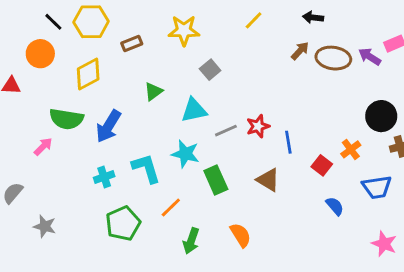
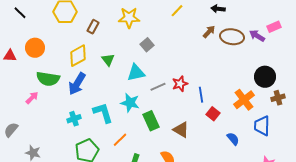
black line: (53, 22) -> (20, 13), moved
brown rectangle: (132, 44) -> (93, 27), turned -40
orange circle: (40, 54) -> (35, 48), moved
yellow diamond: (88, 74) -> (78, 56), moved
green triangle: (153, 91) -> (108, 60), turned -32
orange cross: (351, 149) -> (244, 100), size x1.5
red square: (322, 165) -> (213, 114), moved
brown triangle: (268, 180) -> (181, 130), moved
blue trapezoid: (377, 187) -> (262, 126), turned 100

